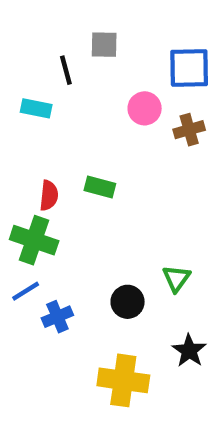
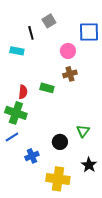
gray square: (104, 45) -> (49, 21), turned -32
brown cross: (189, 130) -> (70, 74), moved
blue cross: (57, 317) -> (32, 156), moved

